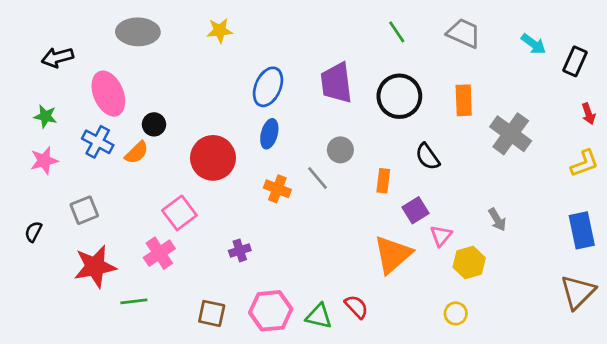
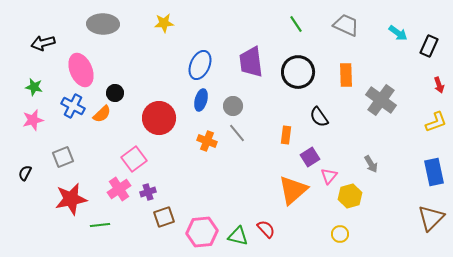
gray circle: (340, 150) -> (233, 106), moved
purple cross: (240, 250) -> (148, 192), moved
brown square: (212, 313) -> (164, 217), moved, turned -30

